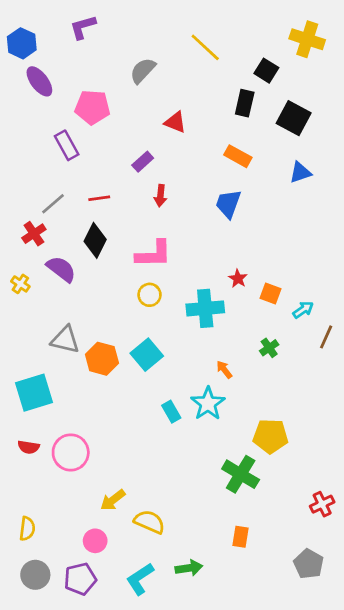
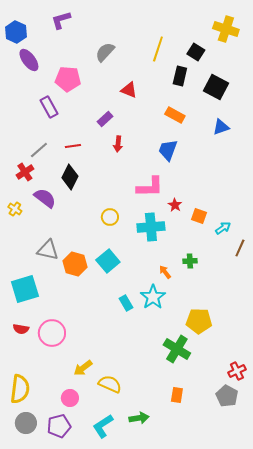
yellow line: (205, 47) -> (158, 49), moved, turned 65
pink L-shape: (154, 254) -> (150, 187), moved
green cross: (269, 348) -> (190, 261), moved, turned 32
yellow semicircle: (27, 529) -> (20, 389), size x1.6
gray pentagon: (309, 564) -> (227, 396), moved

